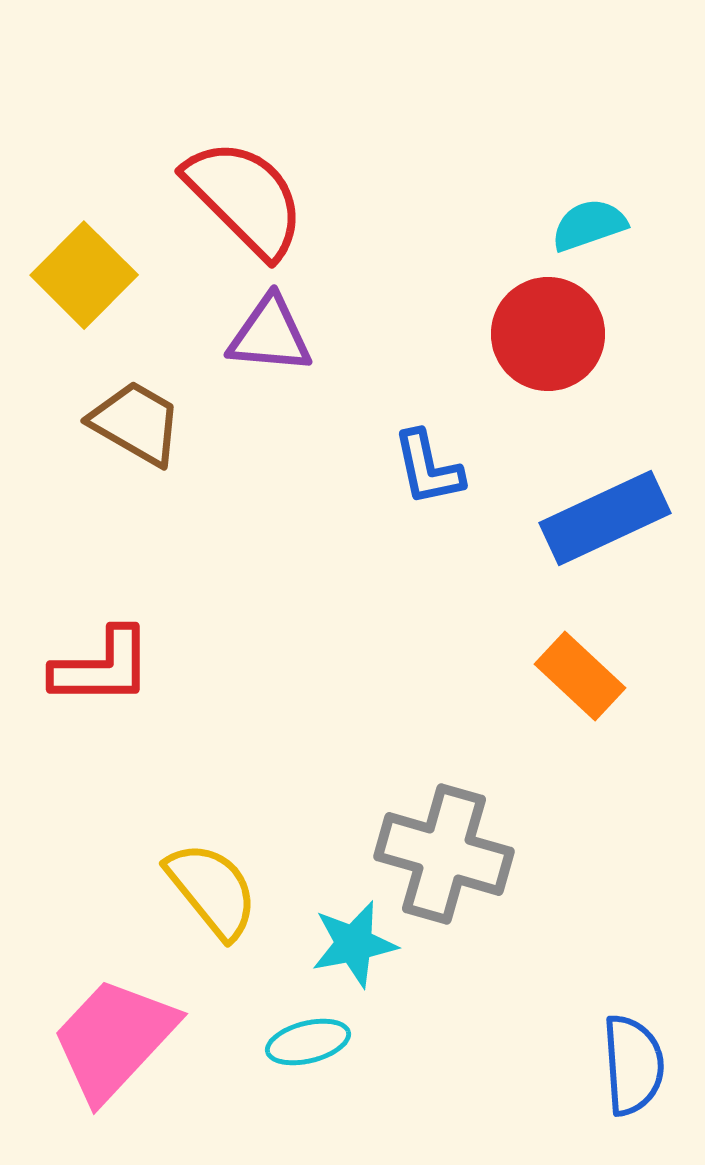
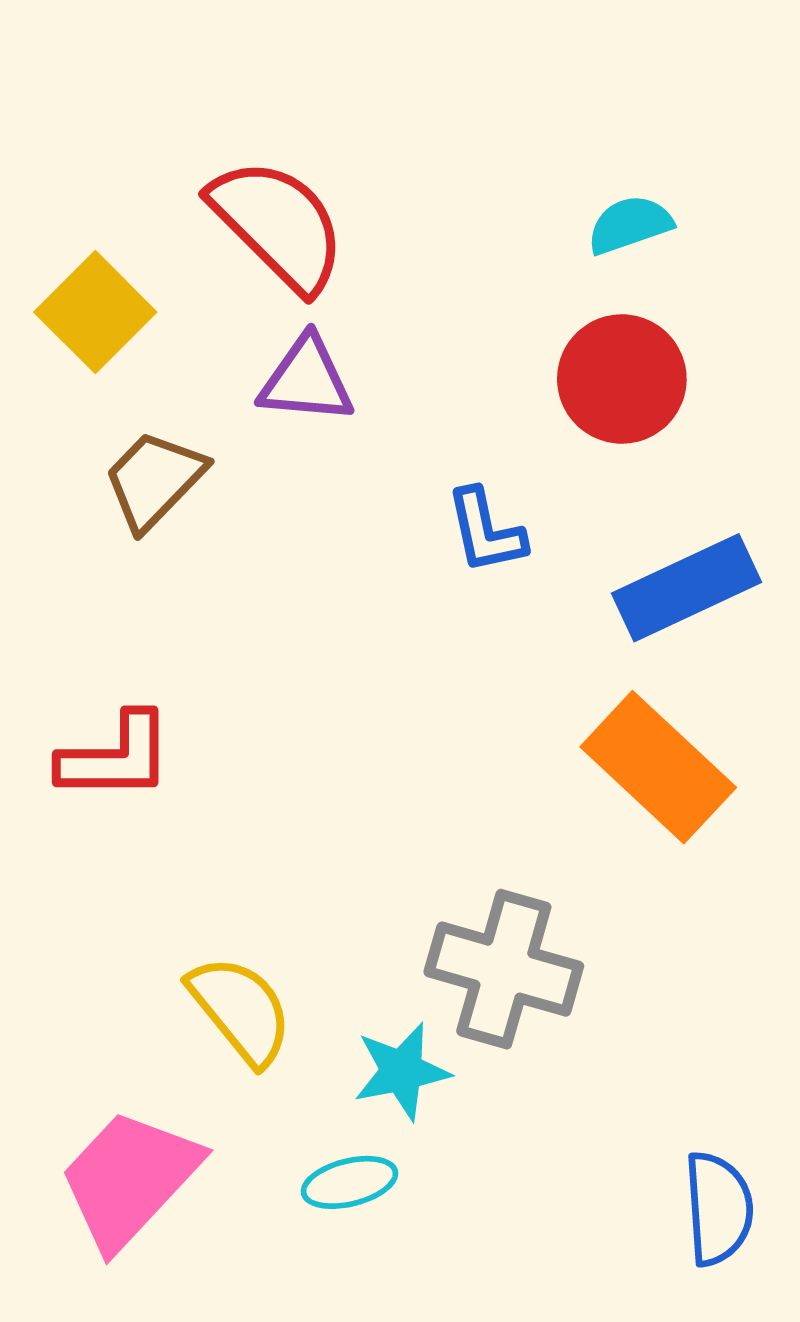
cyan semicircle: (589, 225) -> (630, 225), moved
brown trapezoid: (136, 423) -> (154, 480), turned -76
orange rectangle: (580, 676) -> (658, 767), size x1.5

